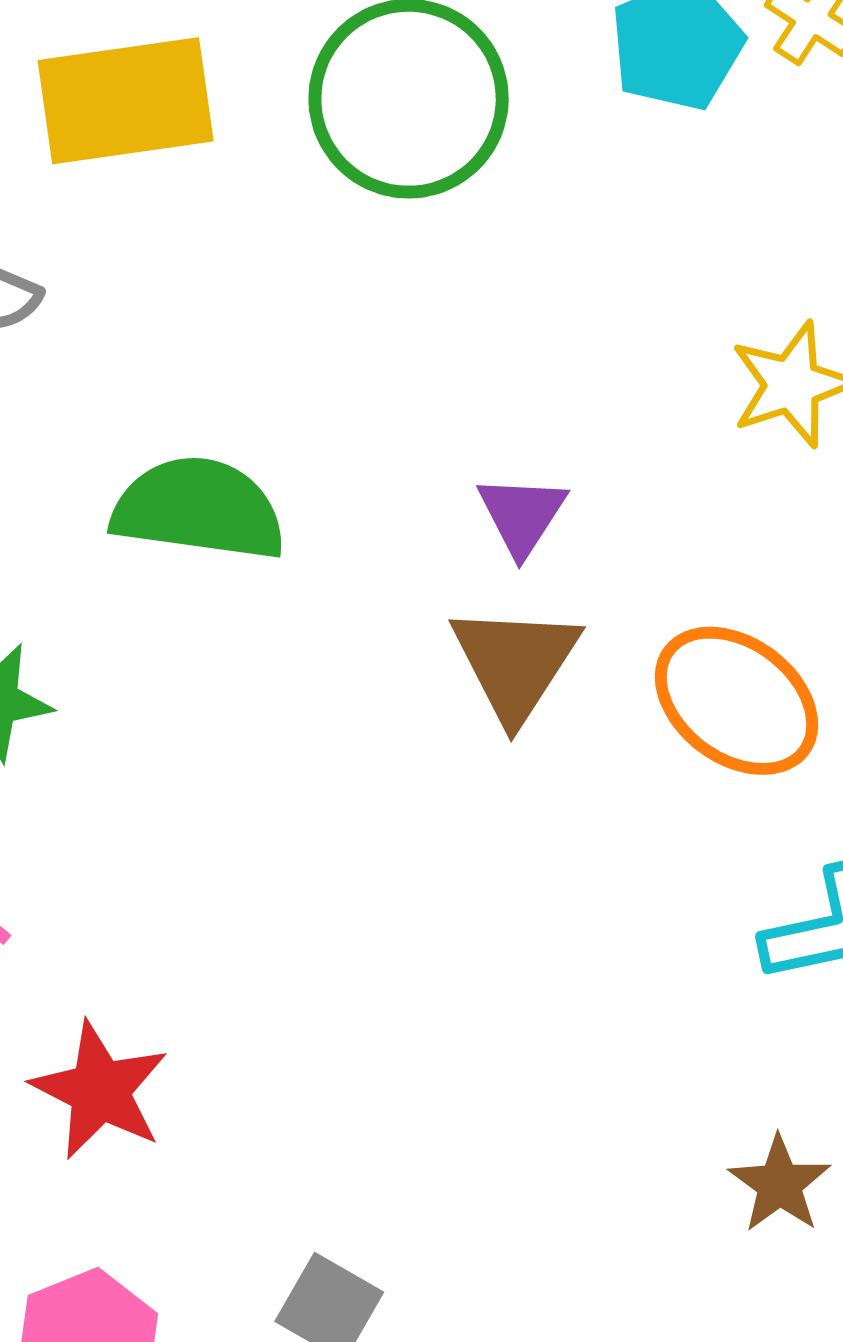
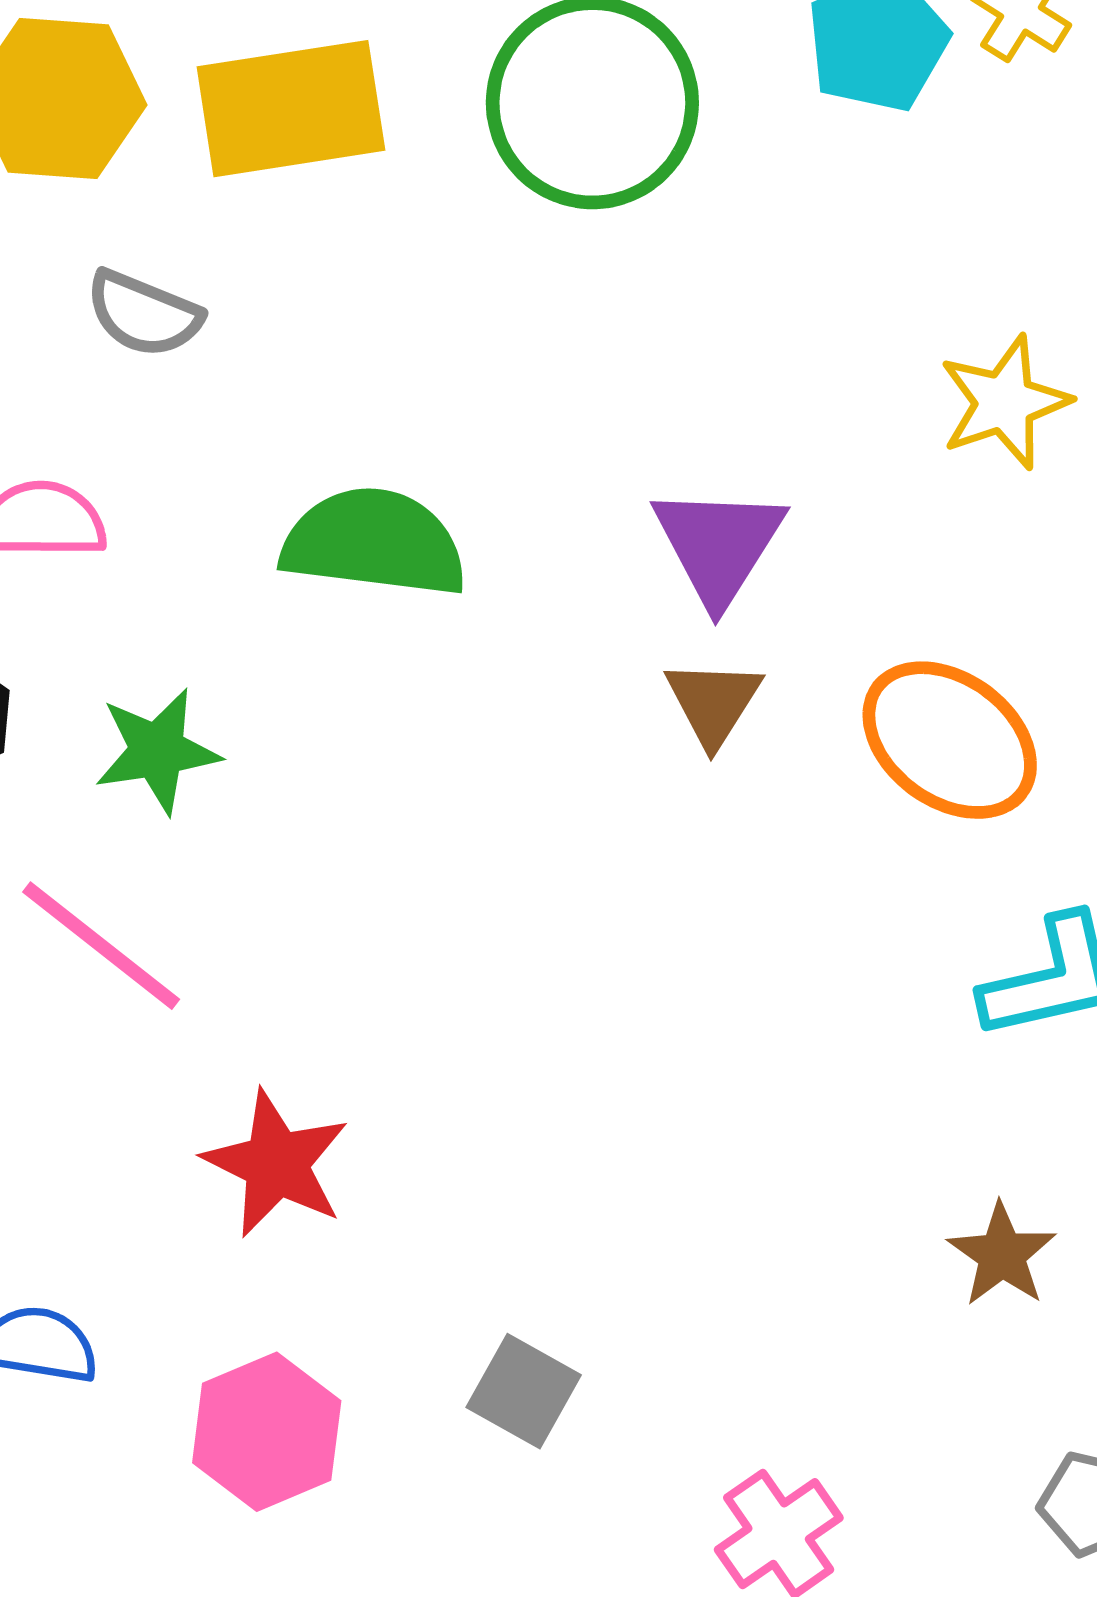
purple triangle: (522, 515) -> (719, 545), size x1.4
brown triangle: (515, 663) -> (713, 703), size x0.7

